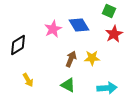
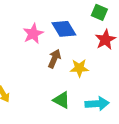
brown arrow: (71, 59) -> (54, 59), moved
green triangle: (68, 85) -> (62, 100), moved

